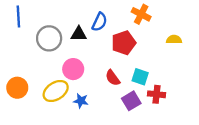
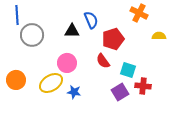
orange cross: (141, 14) -> (139, 13), moved
blue semicircle: (100, 22) -> (91, 20), turned -48
gray circle: (49, 38) -> (32, 35), moved
red semicircle: (113, 78) -> (103, 61), moved

